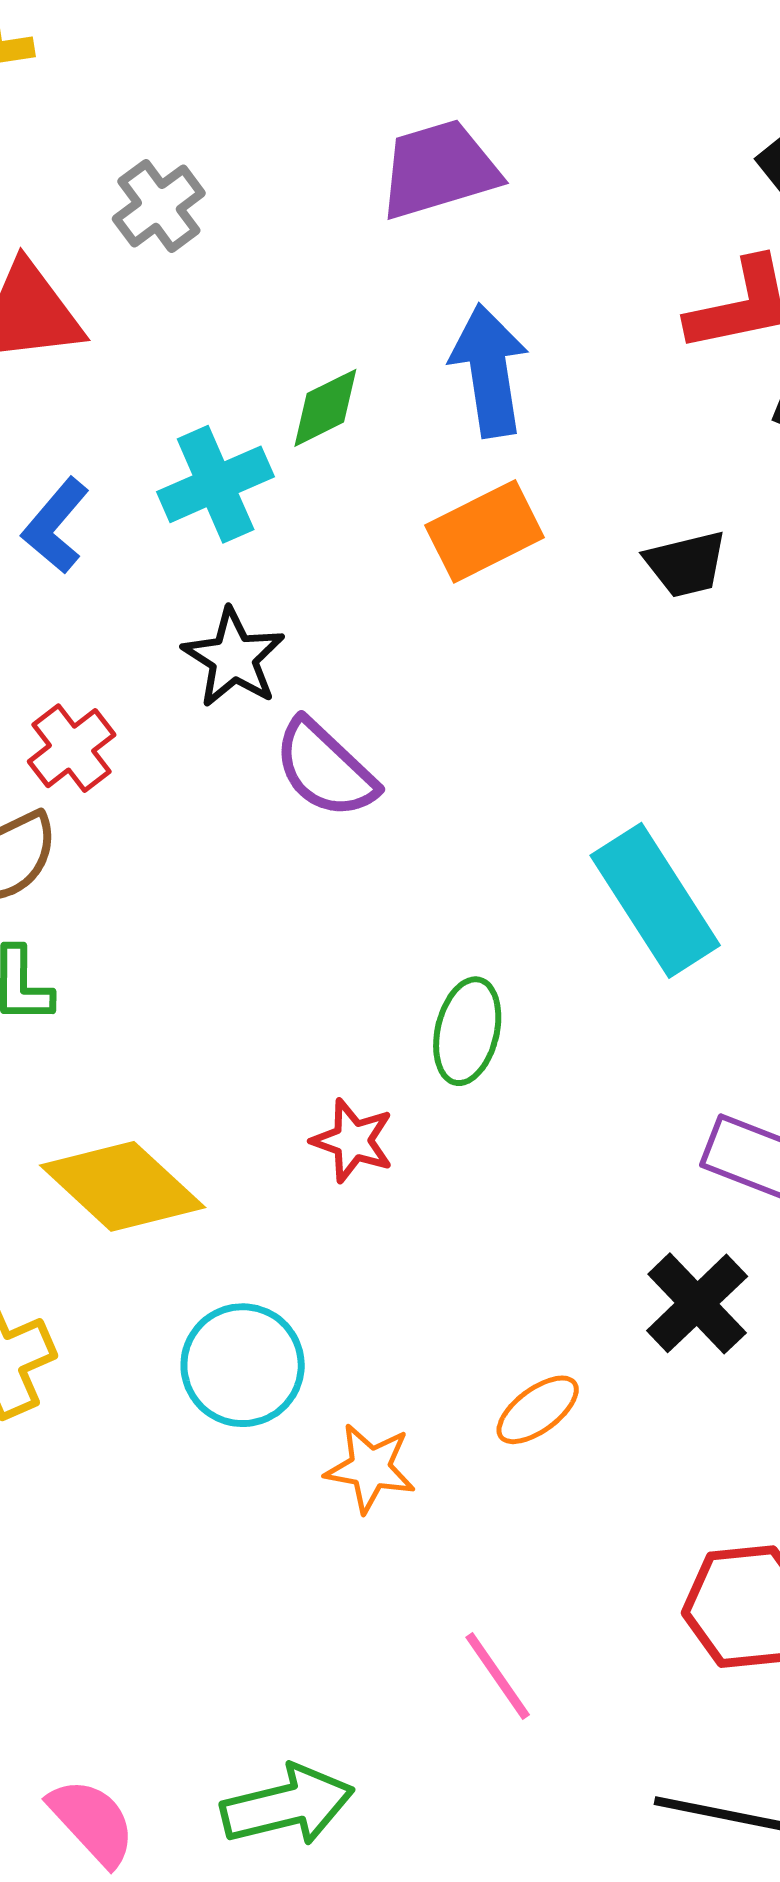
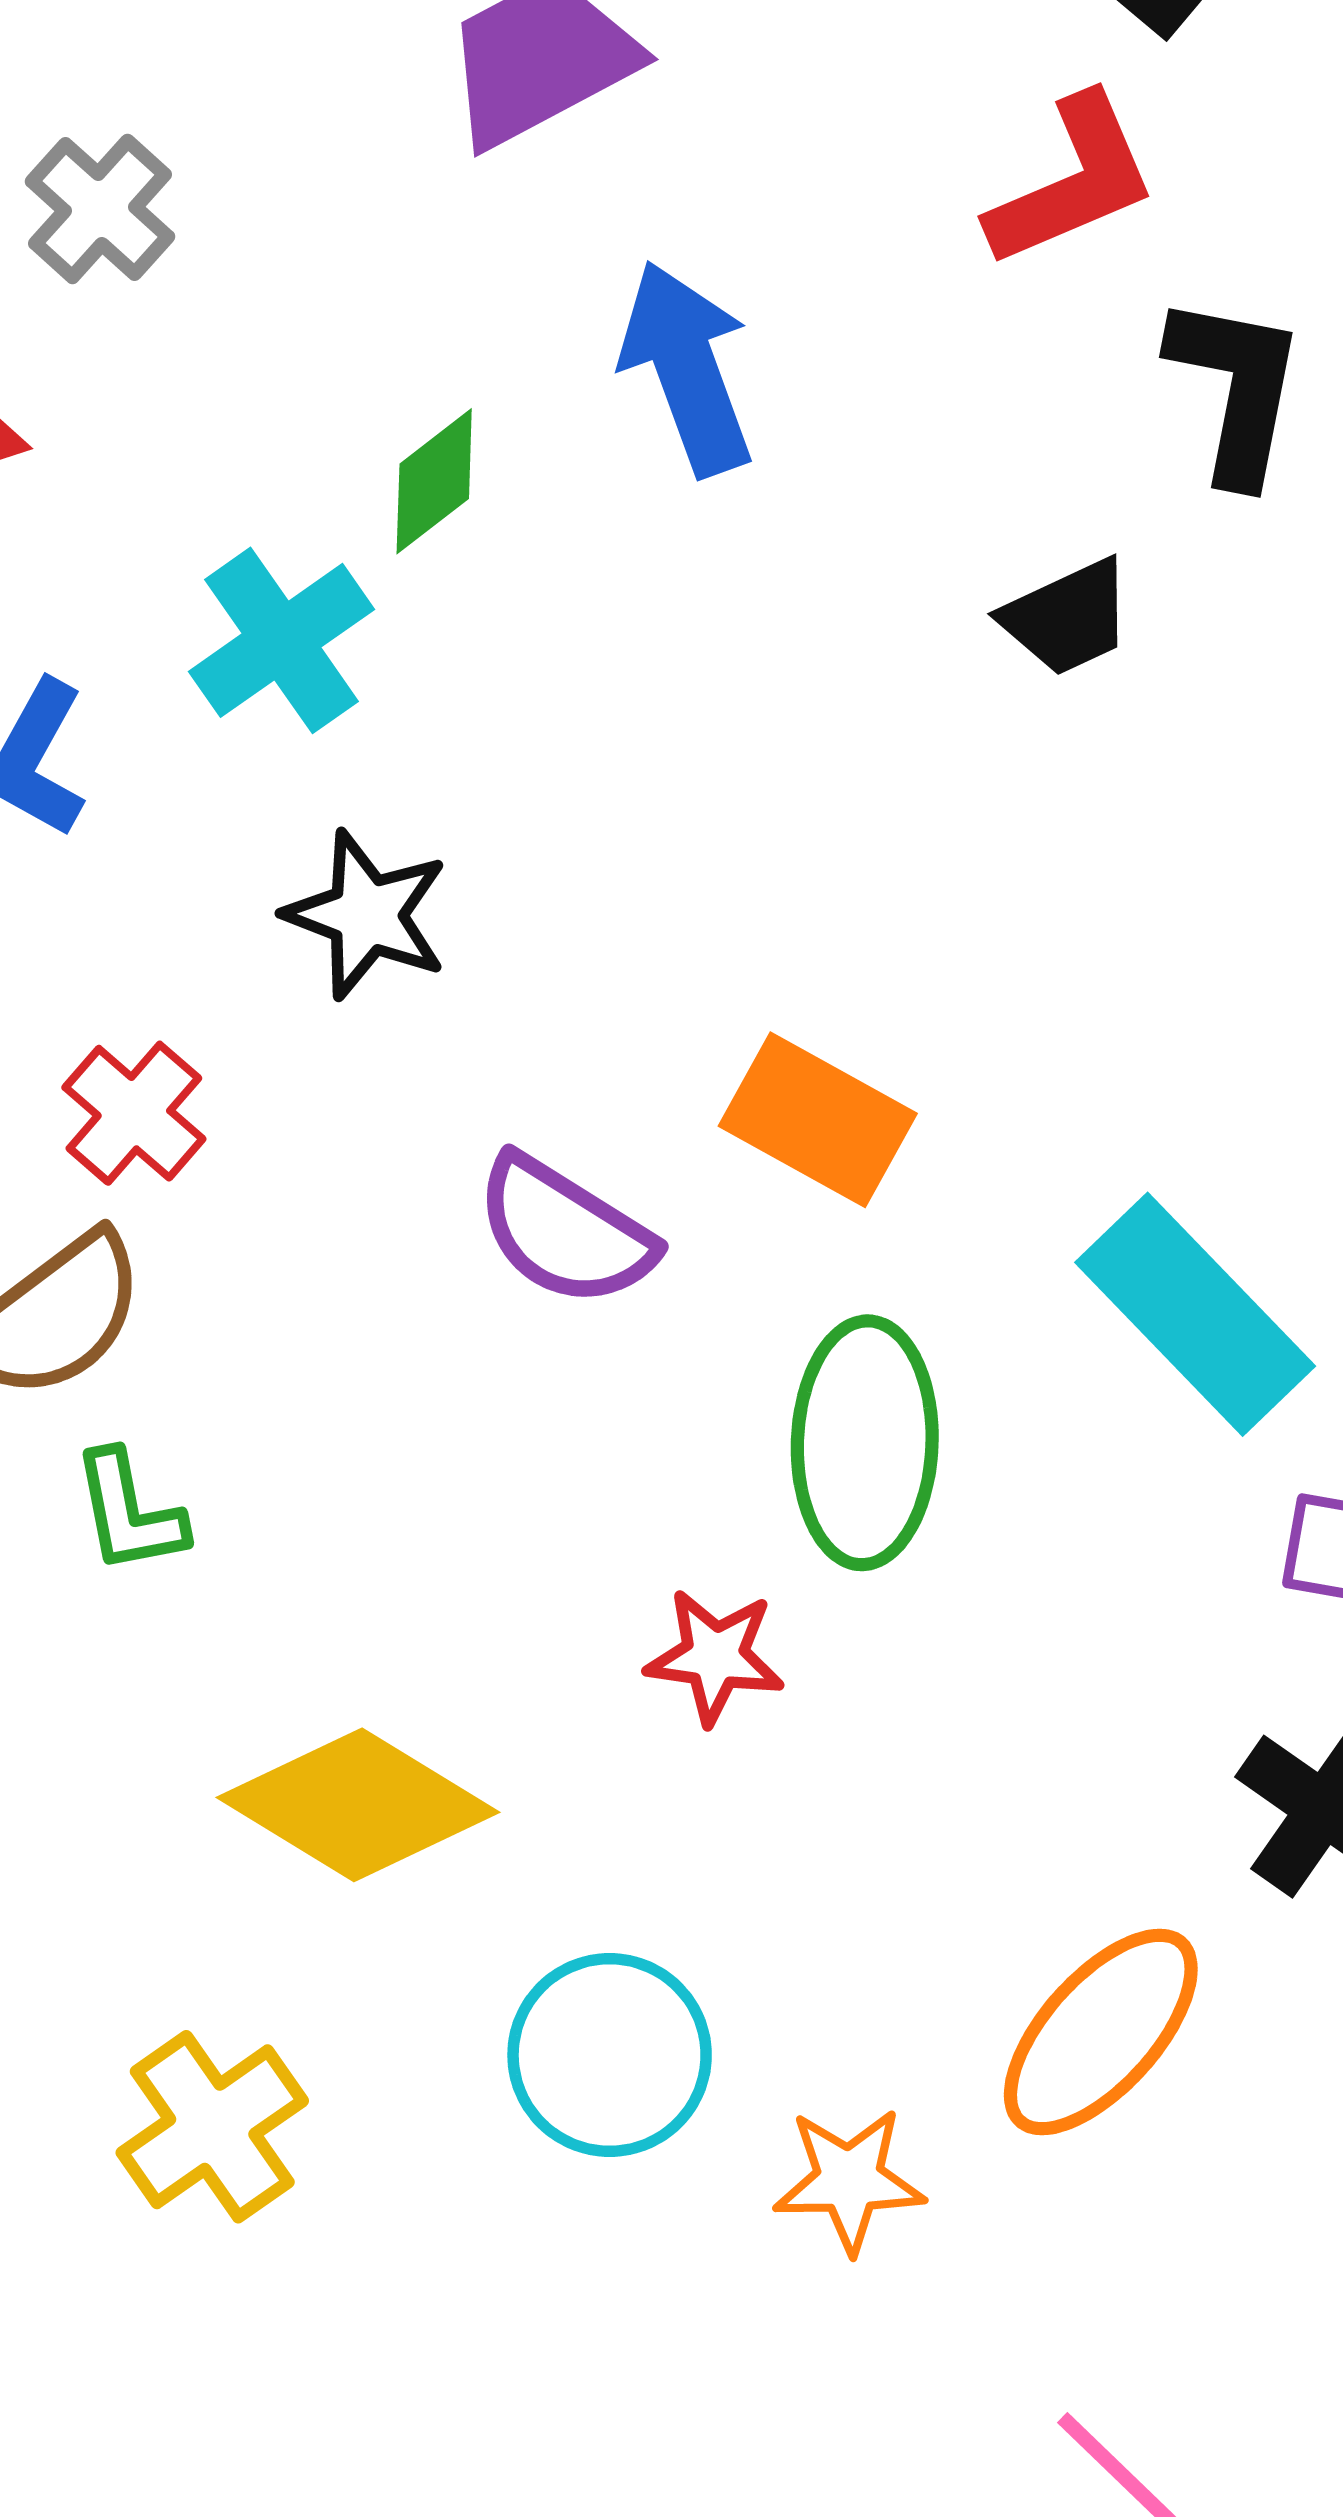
orange rectangle: (485, 531) -> (818, 1120), moved, turned 67
purple semicircle: (325, 769) -> (565, 1231), moved
cyan rectangle: (655, 900) -> (1195, 1314), moved
green ellipse: (467, 1031) -> (865, 1443), size x1.4
orange ellipse: (538, 1410) -> (1101, 2032), size x1.6

